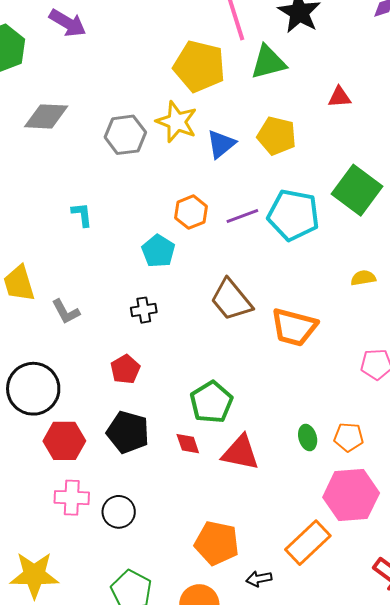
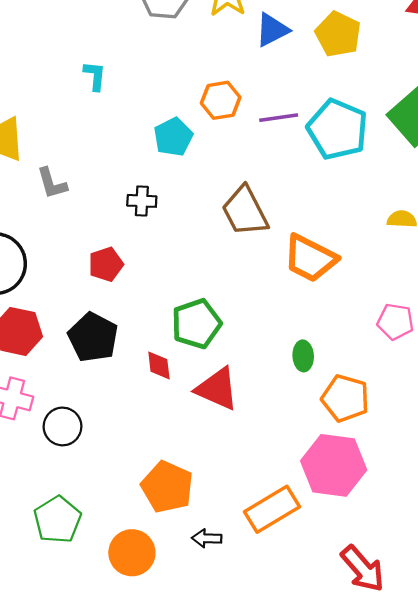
orange pentagon: (349, 437) -> (345, 398), size x1.4
green ellipse: (308, 438) -> (303, 356), moved

